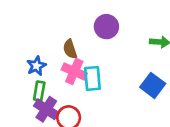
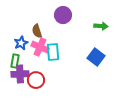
blue star: (36, 66) -> (21, 43), moved
purple cross: (46, 109) -> (20, 74), turned -36

